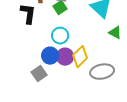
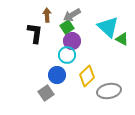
green triangle: (115, 33) -> (122, 39), moved
purple circle: (65, 57) -> (72, 41), moved

